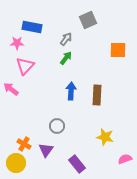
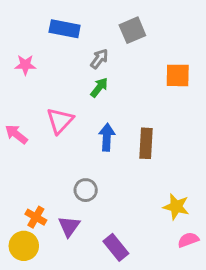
blue rectangle: (32, 27) -> (65, 29), moved
pink triangle: (25, 66) -> (60, 121), moved
yellow star: (105, 137) -> (176, 207), moved

